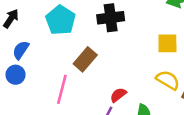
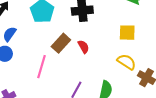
red semicircle: (118, 95) -> (83, 47), moved, turned 96

